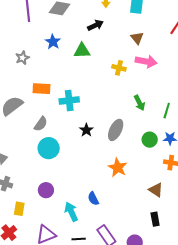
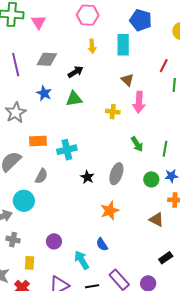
black arrow: (95, 25) -> (76, 72), moved
gray star: (22, 58) -> (16, 113), size x1.5
pink arrow: (146, 61) -> (139, 102), turned 90
cyan circle: (49, 148) -> (24, 201), moved
orange star: (118, 168) -> (110, 211), moved, turned 30
brown triangle: (156, 190) -> (156, 220), moved
black rectangle: (155, 219) -> (166, 258), turned 72

